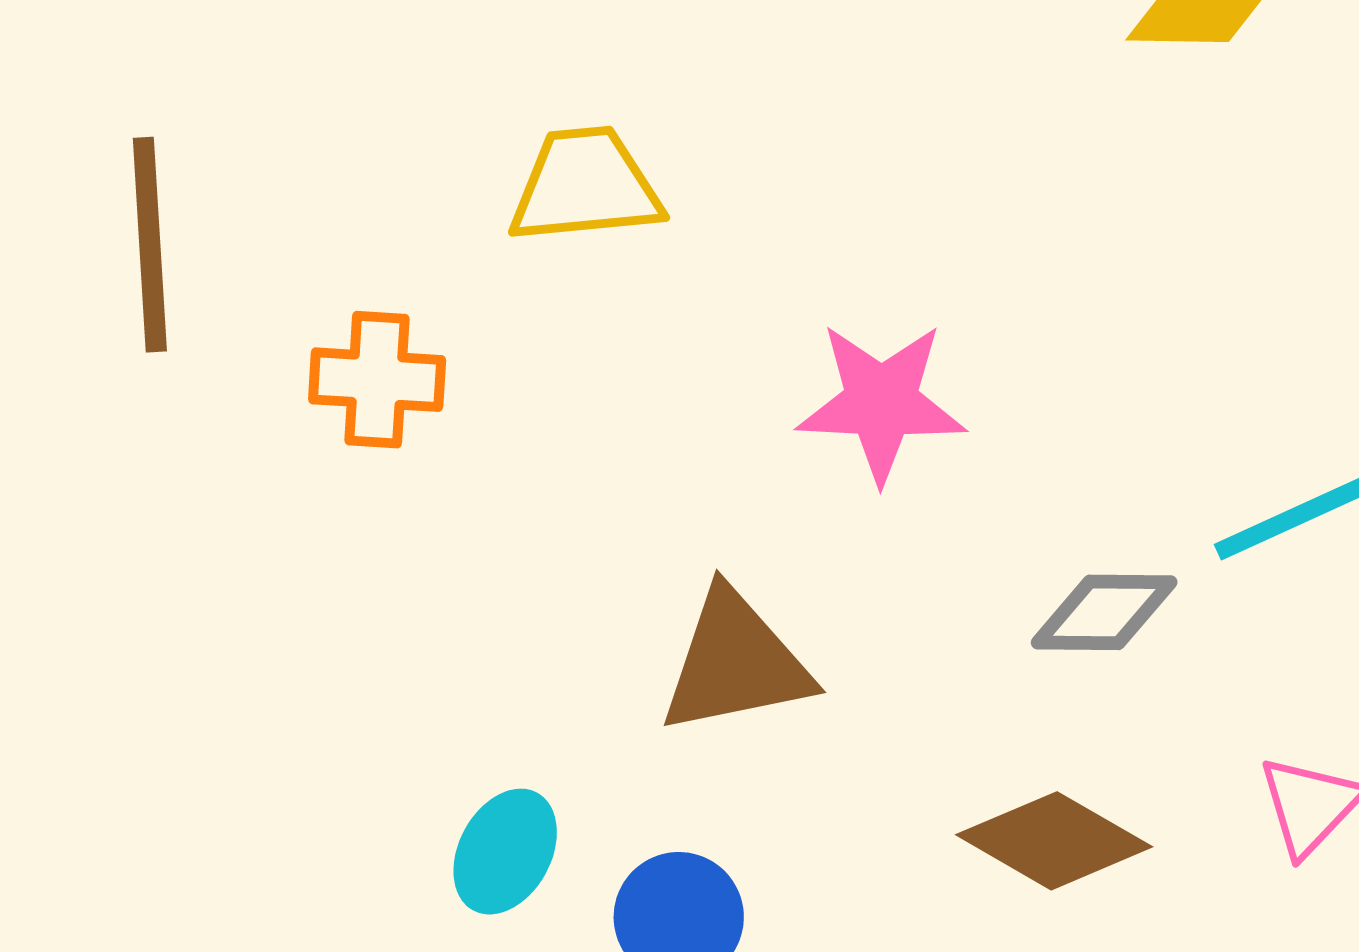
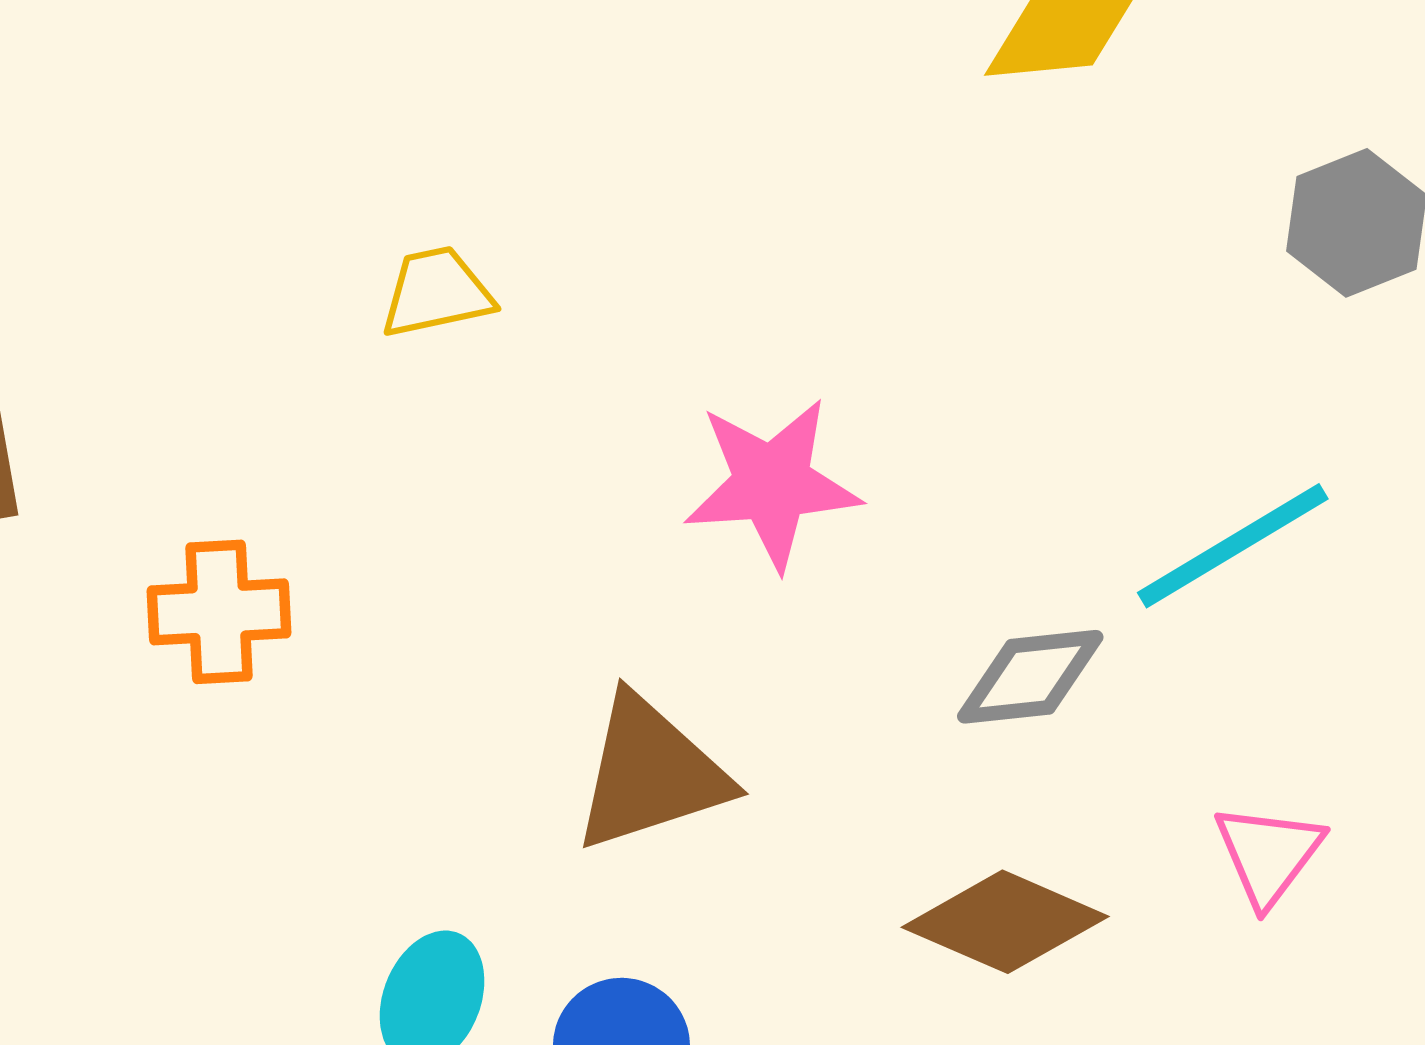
yellow trapezoid: (585, 186) -> (437, 292), size x0.7
orange cross: (377, 380) -> (219, 612), moved

